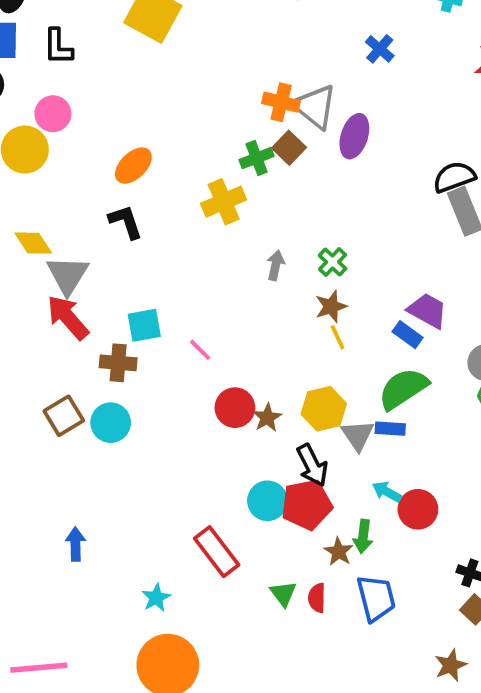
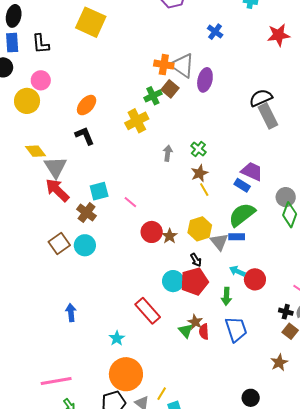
brown cross: (118, 363) -> (86, 213), turned 36
black arrow: (312, 465) -> (196, 260), size x0.6
brown star: (339, 552) -> (195, 322), moved

